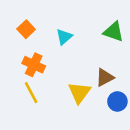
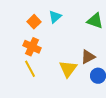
orange square: (26, 29) -> (34, 22), moved
cyan triangle: (64, 37) -> (55, 17), moved

